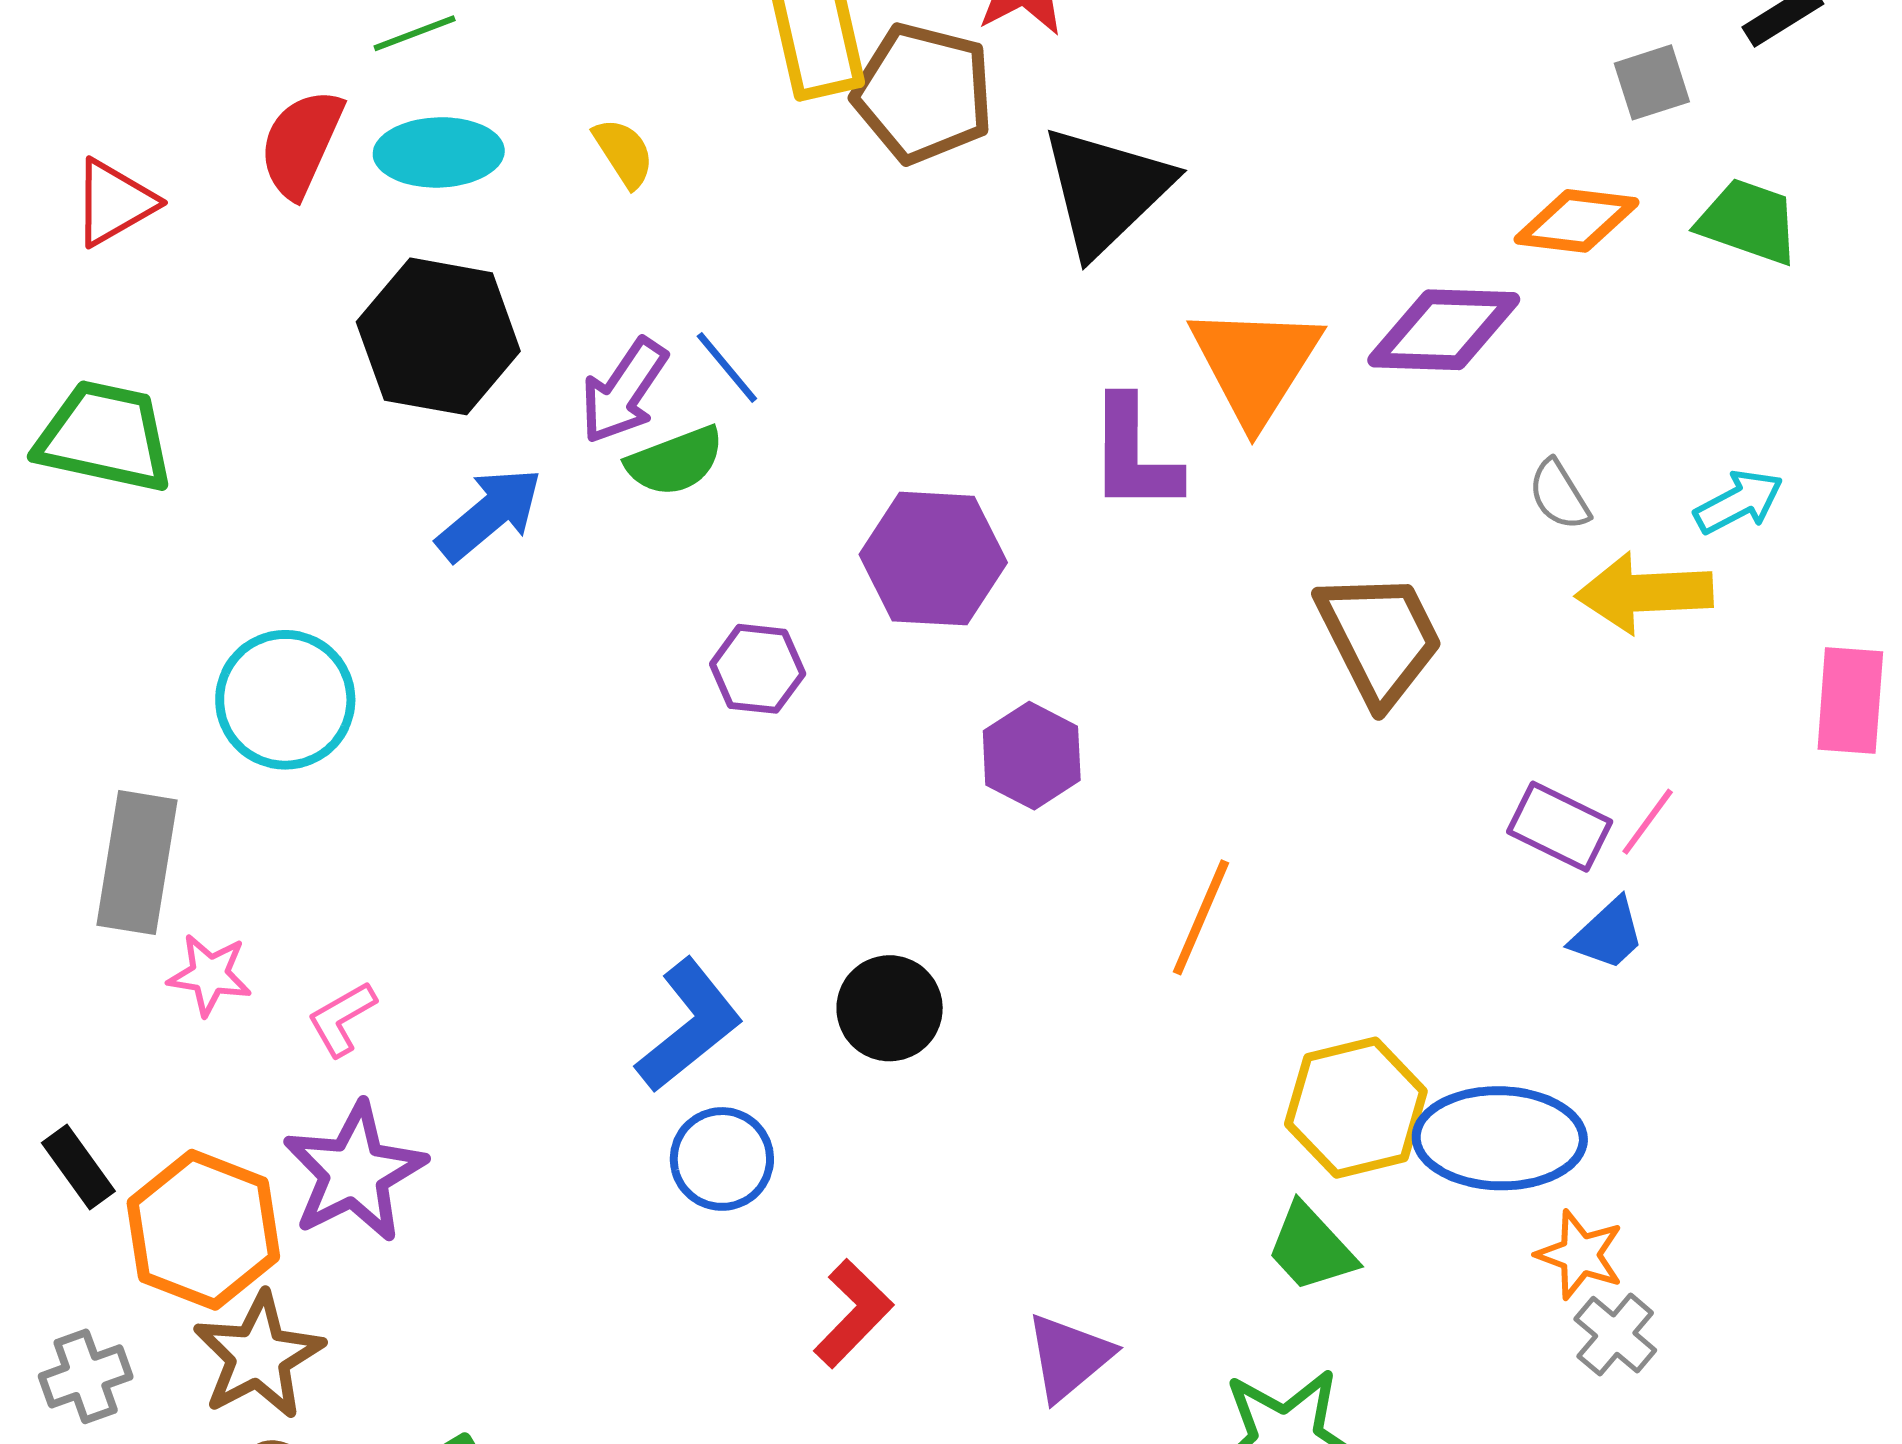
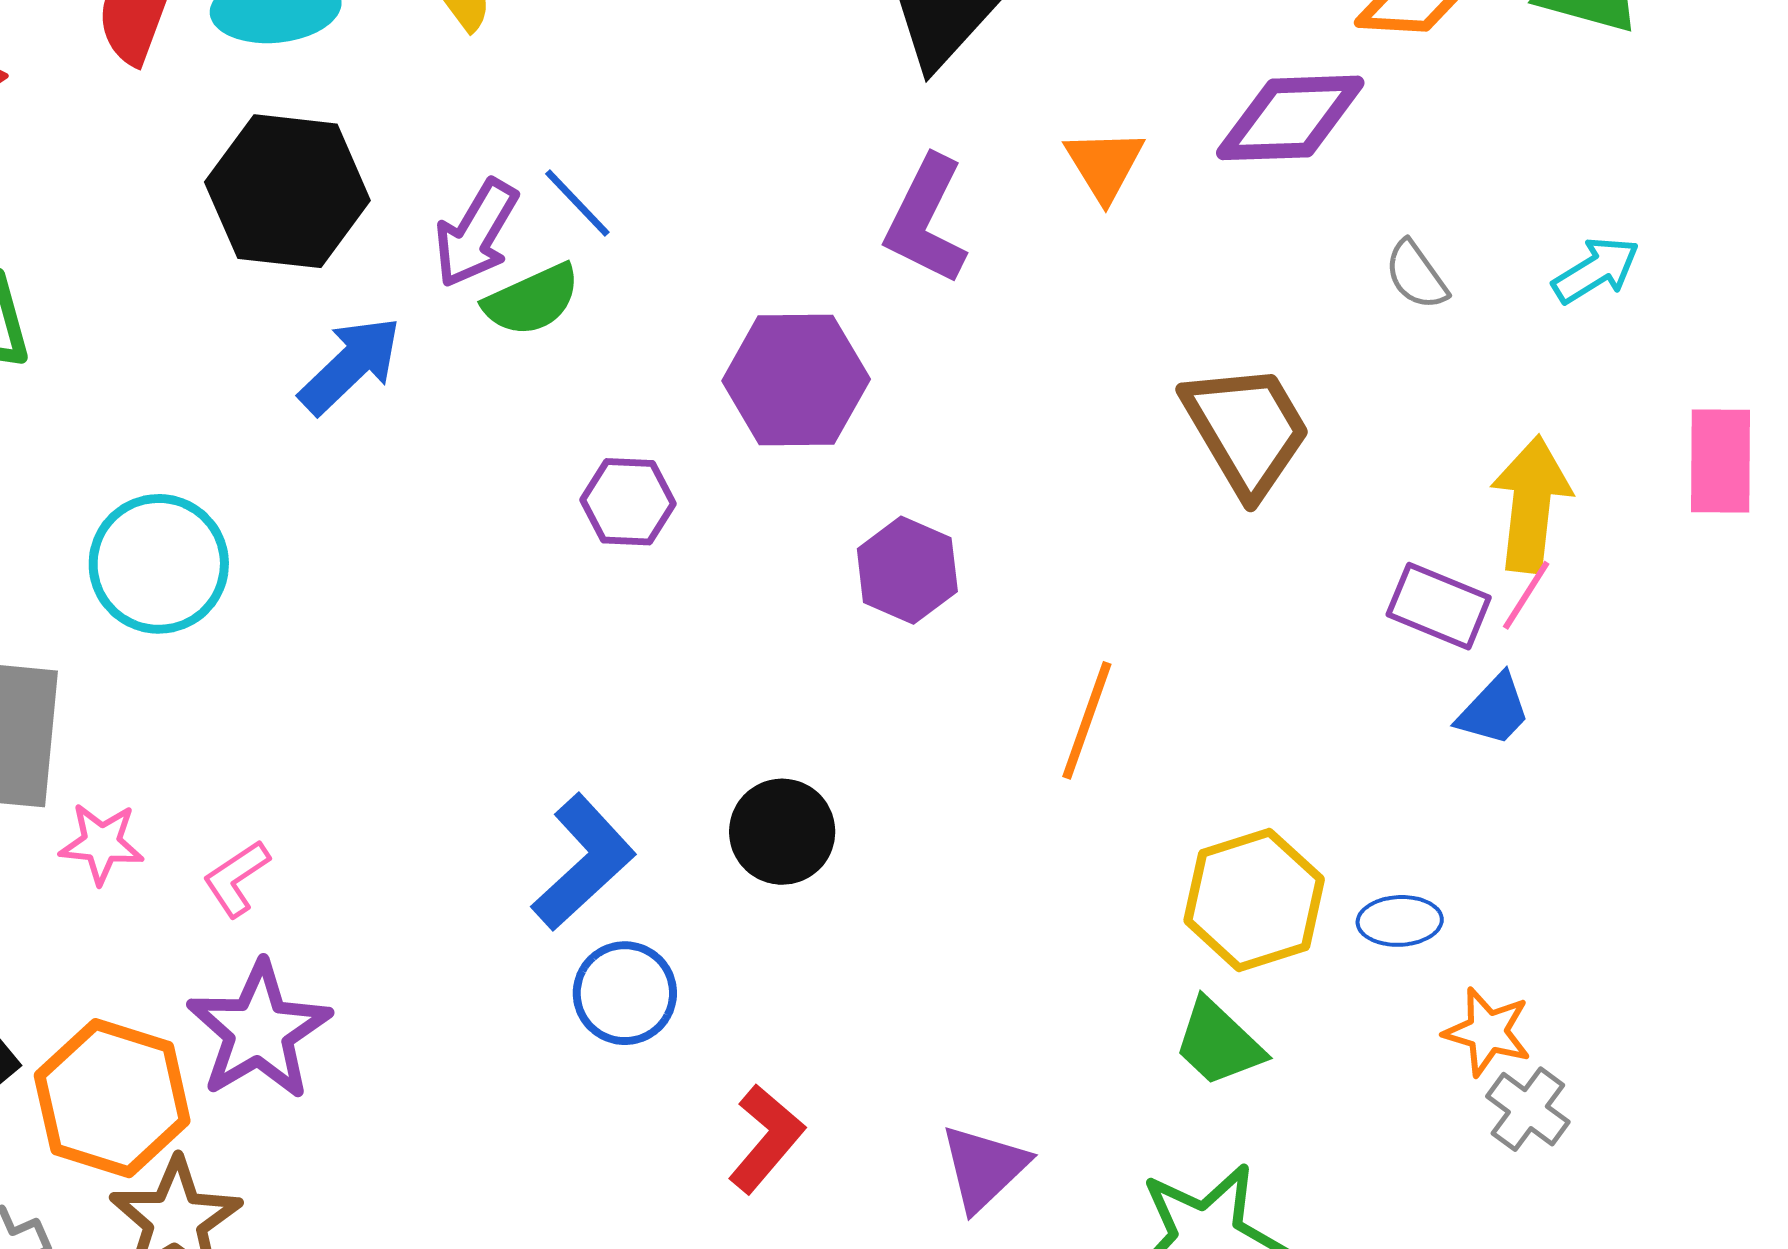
orange triangle: (1255, 364) -> (1104, 165), size x0.6
purple L-shape: (1134, 455) -> (926, 220), moved, turned 30
yellow arrow: (1644, 593) -> (1531, 504), moved, turned 103
blue ellipse: (1500, 1138) -> (1400, 921), size x0.5

